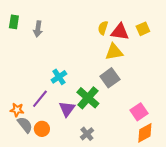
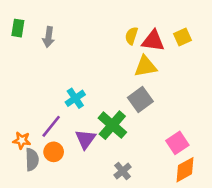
gray semicircle: (25, 125) -> (32, 160), turned 36
orange circle: (42, 129) -> (54, 152), moved
gray cross: (87, 134) -> (123, 171), moved

